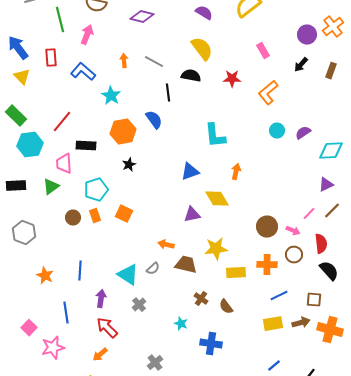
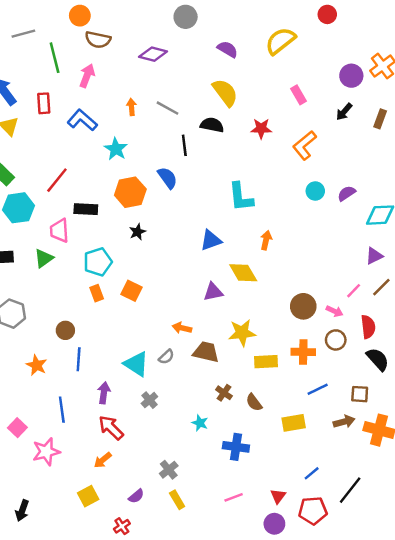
brown circle: (73, 218) -> (65, 330), moved
yellow rectangle: (273, 324) -> (294, 423), moved

